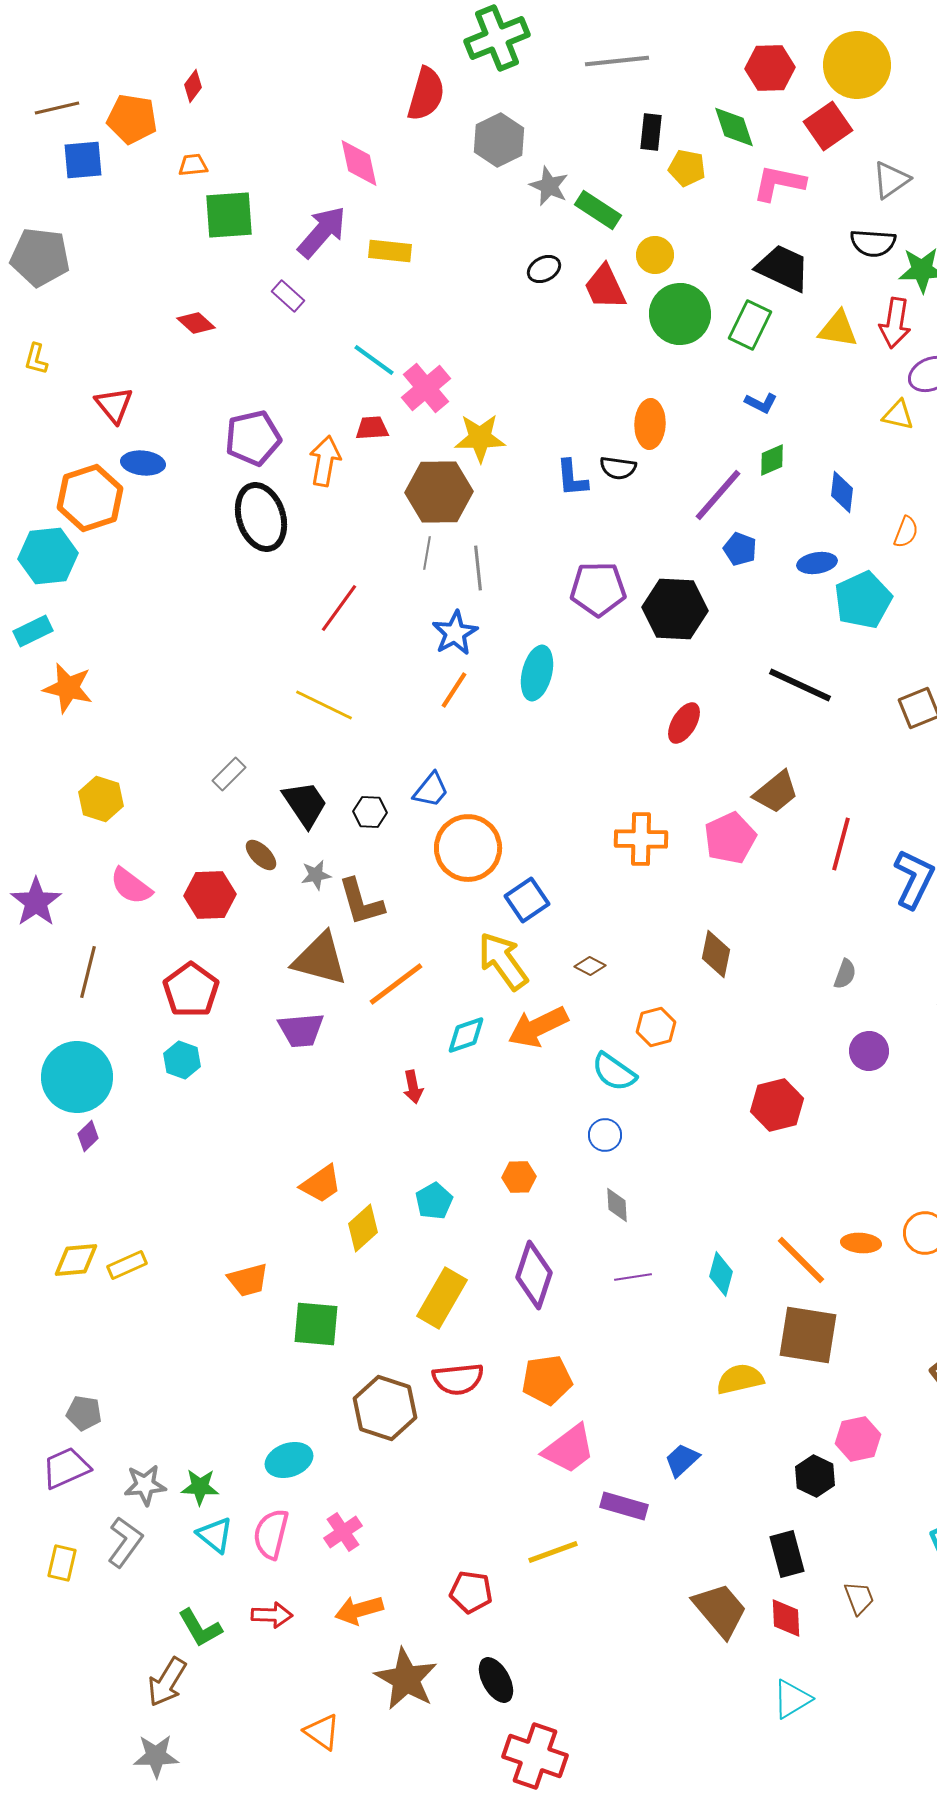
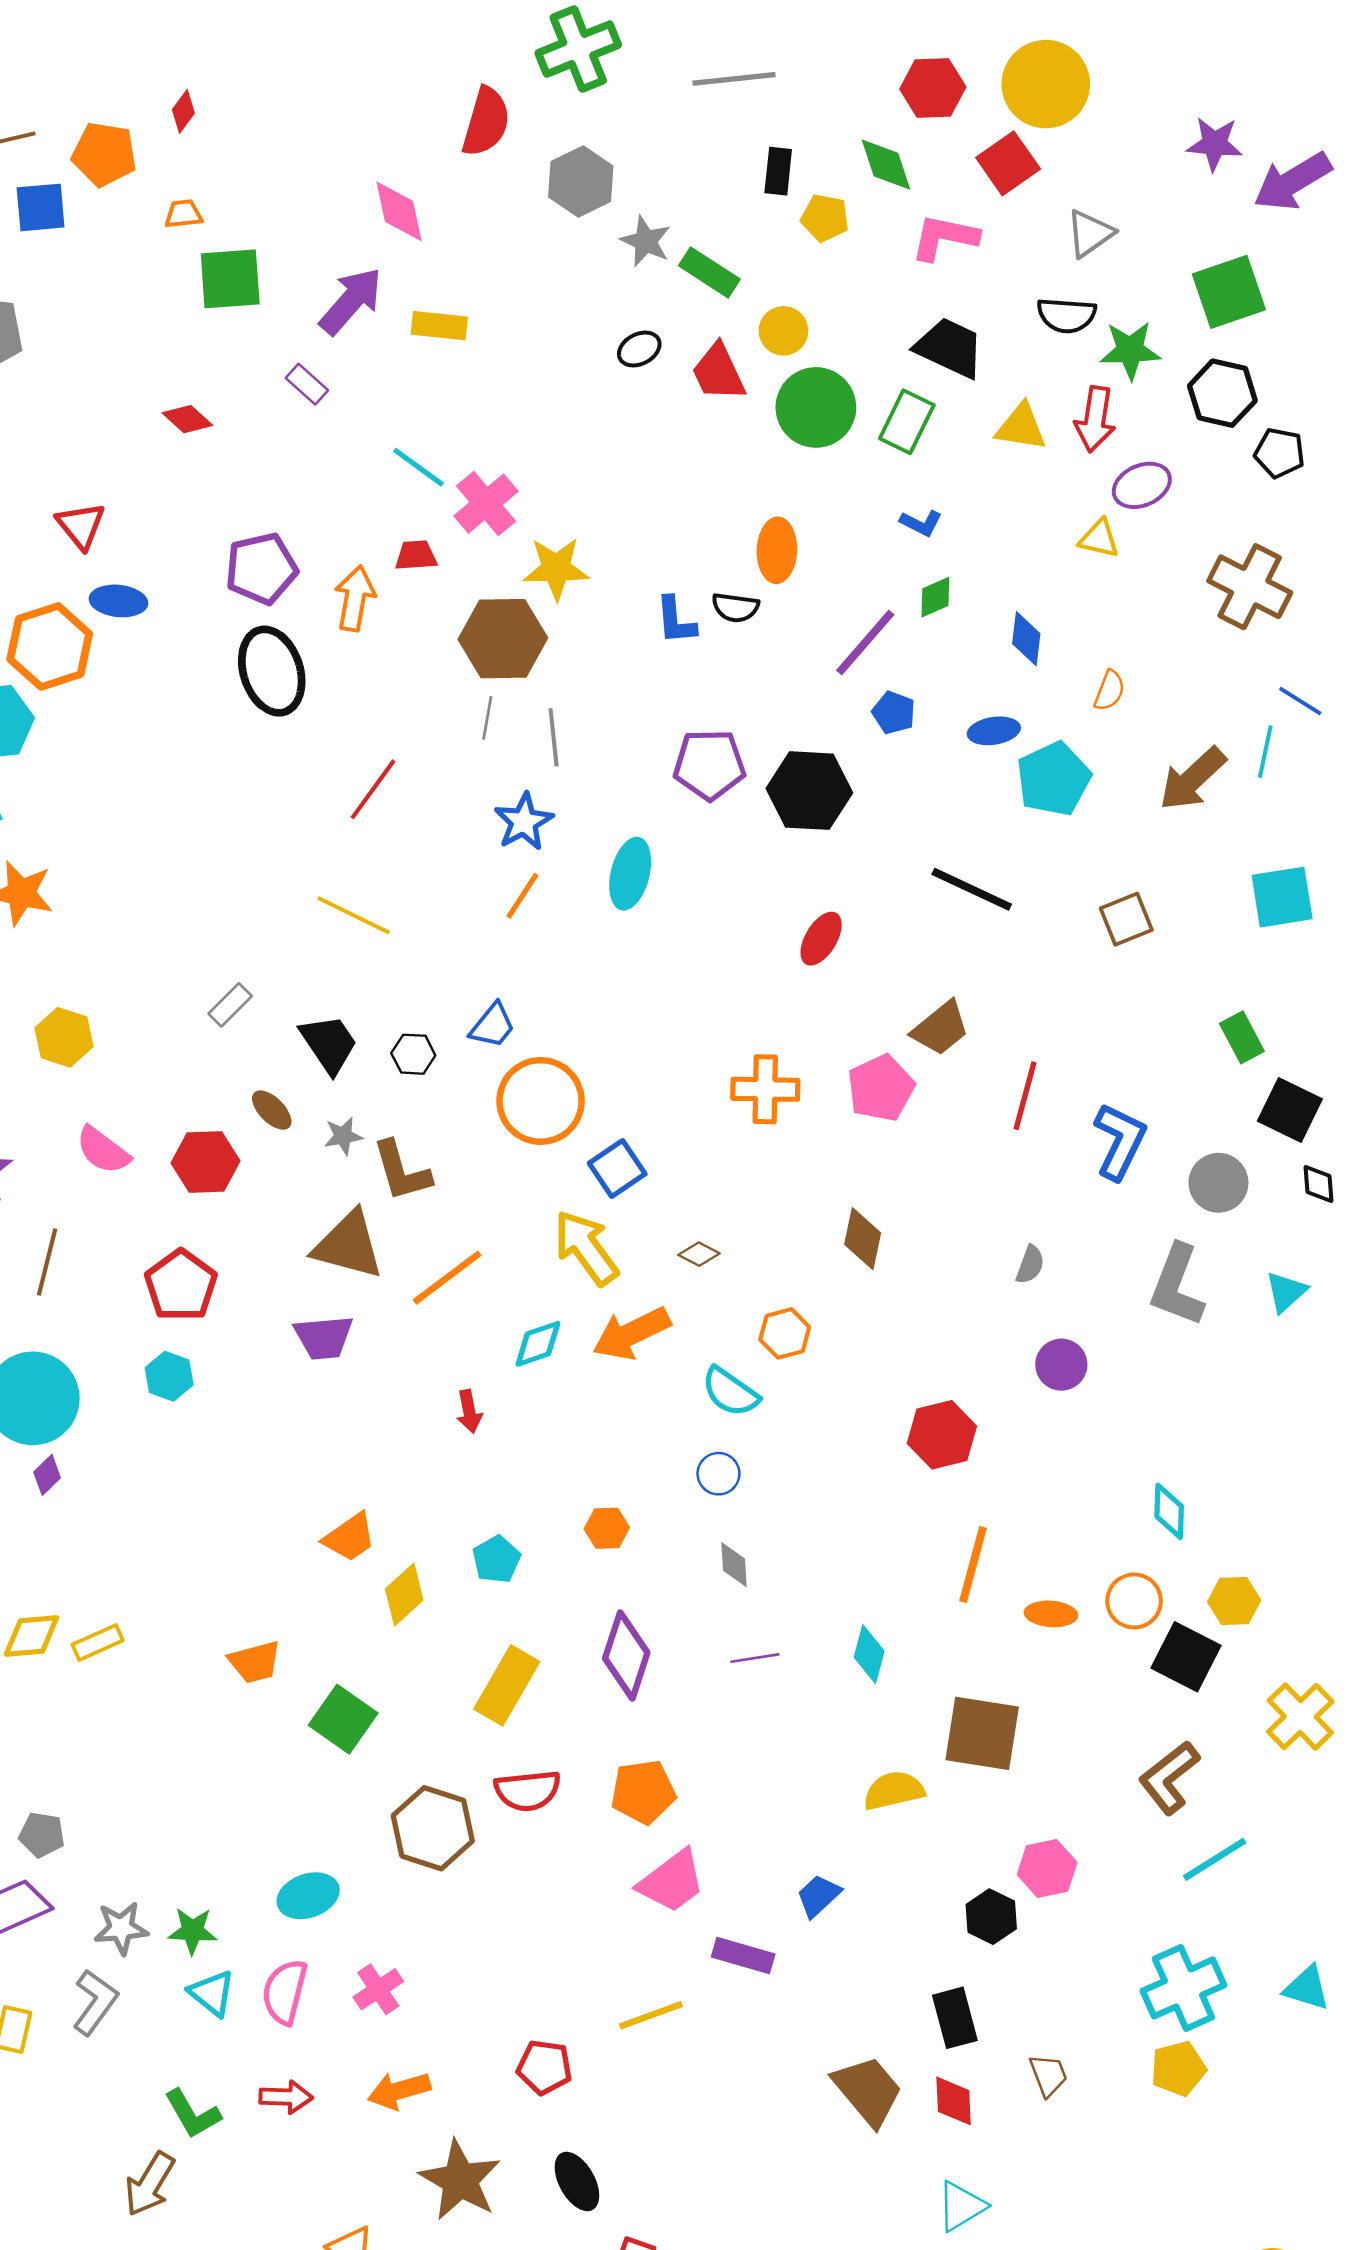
orange line: (801, 1260) -> (973, 1565), moved, turned 60
green square: (316, 1324) -> (343, 1719), turned 30

